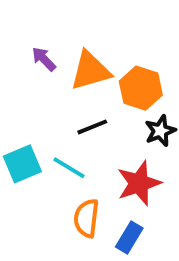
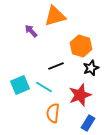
orange triangle: (90, 71) -> (55, 16), moved
blue rectangle: (129, 238) -> (88, 123), moved

